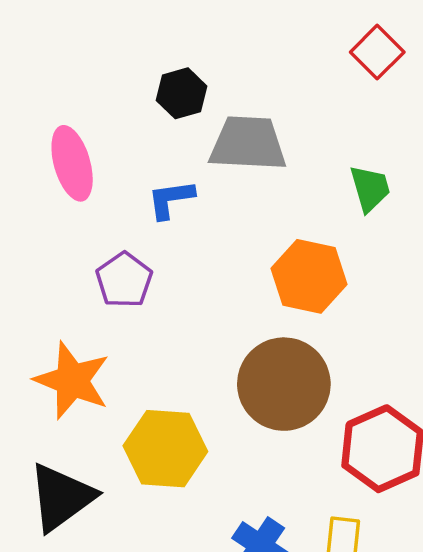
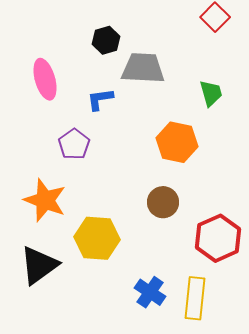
brown circle: (284, 384) -> (163, 202), size x0.6

